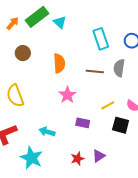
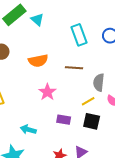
orange semicircle: (59, 63) -> (38, 61), turned 84
gray semicircle: (119, 68) -> (99, 82), moved
black square: (121, 125) -> (92, 121), moved

